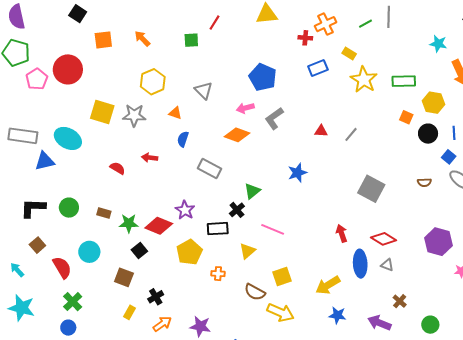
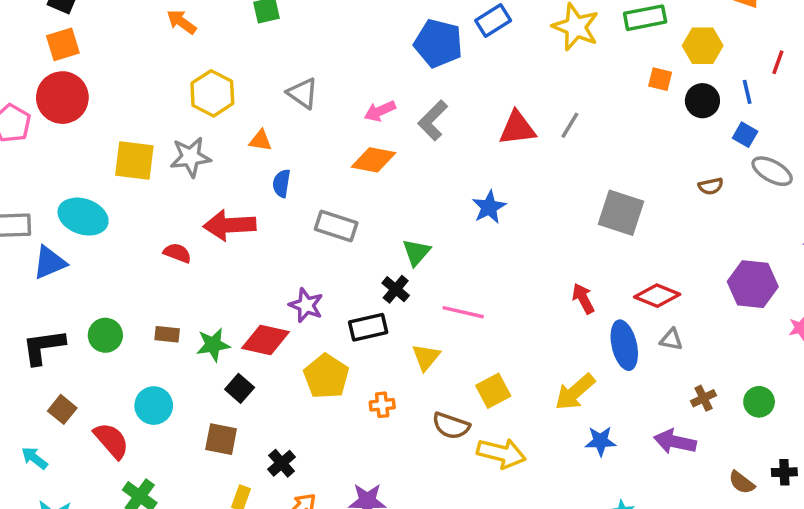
orange square: (103, 40) -> (63, 44), moved
blue pentagon: (263, 77) -> (438, 43), moved
red triangle: (321, 131) -> (517, 128), size x1.6
red arrow: (150, 158) -> (230, 225), size x1.8
brown cross: (400, 301) -> (704, 398), turned 32
green circle: (430, 325) -> (759, 402), moved

